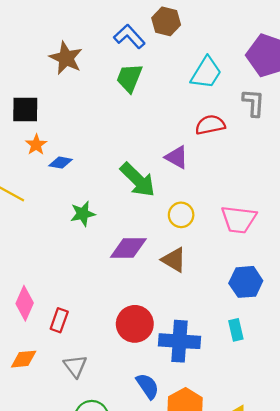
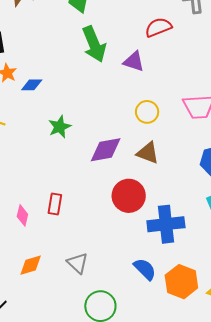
green arrow: (138, 180) -> (94, 44), moved, turned 33
pink diamond: (25, 303) -> (22, 215), size x0.7
red rectangle: (59, 320) -> (55, 204), moved
red circle: (135, 324) -> (129, 196), moved

